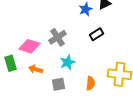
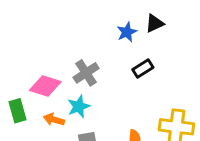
cyan star: (68, 62) -> (79, 106), moved

